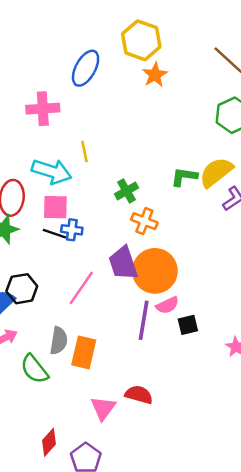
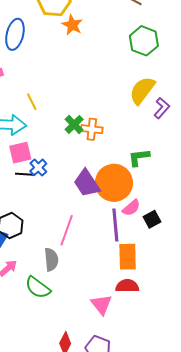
green L-shape: (184, 177) -> (139, 157), moved
orange cross: (144, 221) -> (92, 129), moved
blue cross: (72, 230) -> (38, 167), turned -36
pink line: (81, 288) -> (67, 230), moved
orange rectangle: (84, 352) -> (128, 257), moved

